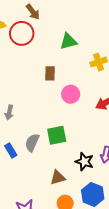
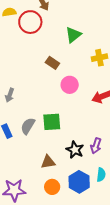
green triangle: (68, 41) -> (73, 35), turned -30
brown rectangle: (50, 73) -> (52, 63), turned -64

